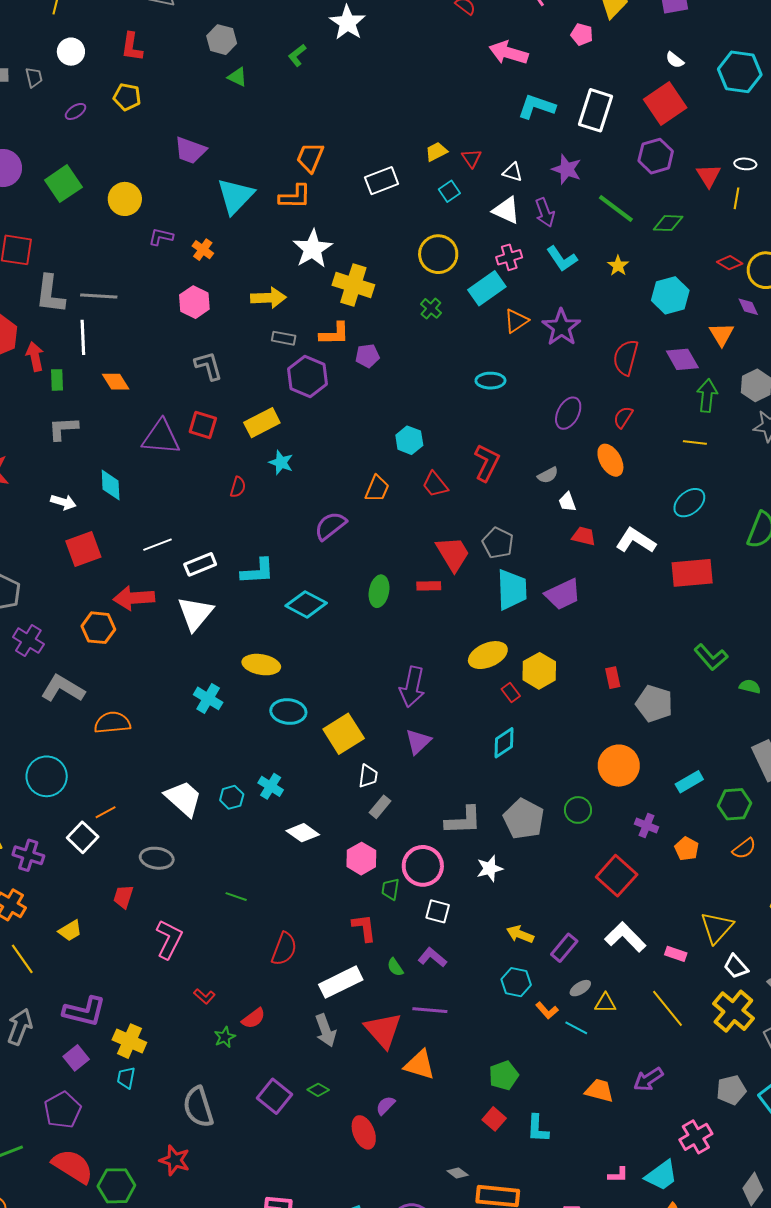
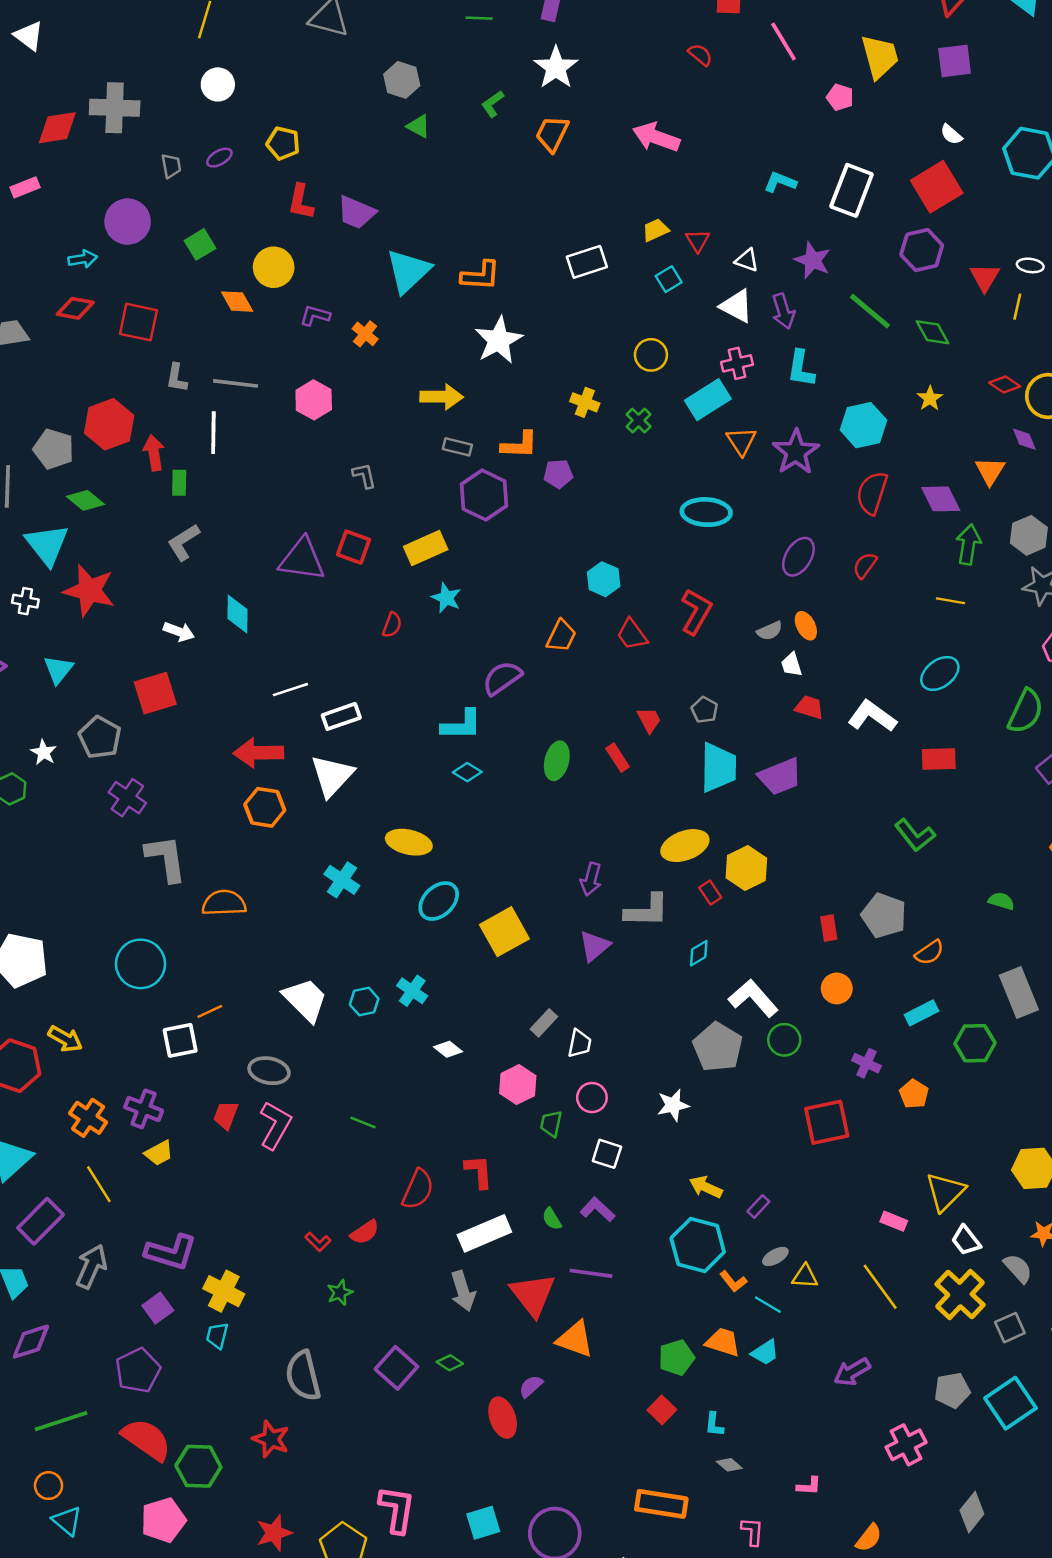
red L-shape: (132, 47) -> (301, 202), moved
pink arrow: (509, 53) -> (656, 137), moved
gray trapezoid: (34, 77) -> (171, 166), moved
cyan L-shape: (537, 107) -> (780, 182), size x0.7
orange trapezoid: (310, 157) -> (552, 134), moved
green square: (63, 184) -> (200, 244), size x0.7
green diamond: (668, 223) -> (933, 332), turned 56
yellow circle: (438, 254) -> (651, 355), size x0.7
cyan L-shape: (562, 259) -> (801, 369), turned 40
yellow star: (618, 266) -> (930, 398), moved
yellow cross: (353, 285) -> (585, 402), moved, size x0.6
gray L-shape: (50, 294) -> (177, 378), size x0.6
cyan hexagon: (670, 295) -> (863, 425), moved
pink hexagon: (194, 302) -> (314, 400), moved
orange triangle: (516, 321) -> (741, 441), turned -32
gray L-shape: (208, 366) -> (364, 476), size x0.7
cyan ellipse: (490, 381) -> (706, 512), size x1.4
orange diamond: (116, 382) -> (237, 302), moved
gray L-shape: (63, 429) -> (183, 542), turned -32
orange ellipse: (610, 460) -> (806, 626), moved, size x0.7
gray pentagon: (498, 543) -> (704, 710), size x0.7
red square: (83, 549) -> (155, 693), moved
red trapezoid: (453, 554) -> (649, 720), size x0.6
cyan L-shape: (258, 571) -> (461, 725), moved
red rectangle: (692, 573) -> (939, 759), size x0.7
red rectangle: (429, 586) -> (618, 758), turned 55
cyan diamond: (306, 604) -> (467, 772), size x0.6
orange hexagon: (98, 628) -> (265, 807), moved
green L-shape: (711, 657) -> (915, 835), moved
red rectangle: (613, 678) -> (829, 928), moved
purple arrow: (412, 687) -> (591, 879), size x0.7
gray L-shape: (63, 689) -> (166, 858), turned 48
cyan ellipse: (288, 712) -> (439, 901), turned -52
cyan diamond: (504, 743) -> (699, 953), size x0.7
orange circle: (619, 766) -> (837, 988), size x0.6
white trapezoid: (368, 776) -> (579, 1044), moved
gray L-shape: (463, 820) -> (647, 911), moved
white diamond: (303, 833) -> (448, 1049), size x0.7
white square: (83, 837) -> (180, 1040), turned 32
orange semicircle: (744, 848) -> (929, 953), moved
purple cross: (28, 855) -> (144, 1109), moved
pink circle: (423, 866) -> (592, 1098), size x0.6
red square: (617, 876) -> (827, 1122), turned 33
red L-shape: (364, 928) -> (479, 1172), moved
white L-shape: (625, 937) -> (753, 998), moved
pink L-shape: (169, 939) -> (275, 1125), moved
purple rectangle: (564, 948) -> (758, 1206), size x0.7
cyan hexagon: (516, 982) -> (698, 1245), size x1.5
red semicircle: (254, 1018) -> (365, 1232), moved
orange trapezoid: (599, 1091) -> (723, 1342), moved
cyan L-shape: (538, 1129) -> (714, 1424), size x0.7
gray diamond: (458, 1173) -> (729, 1465), moved
cyan trapezoid: (661, 1175) -> (765, 1352), moved, size x0.7

